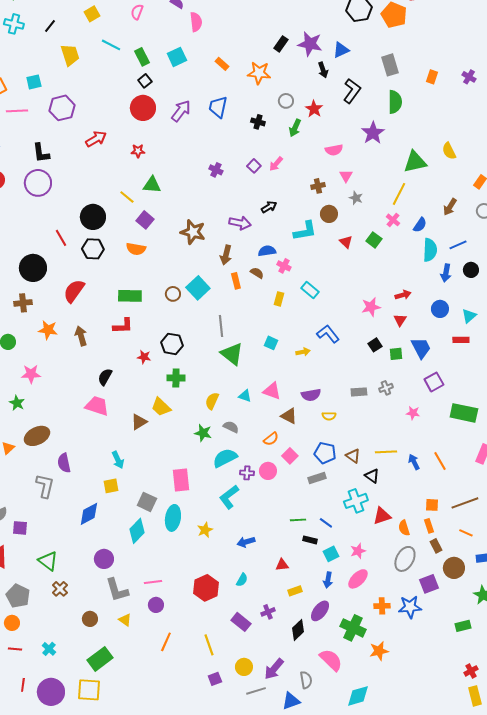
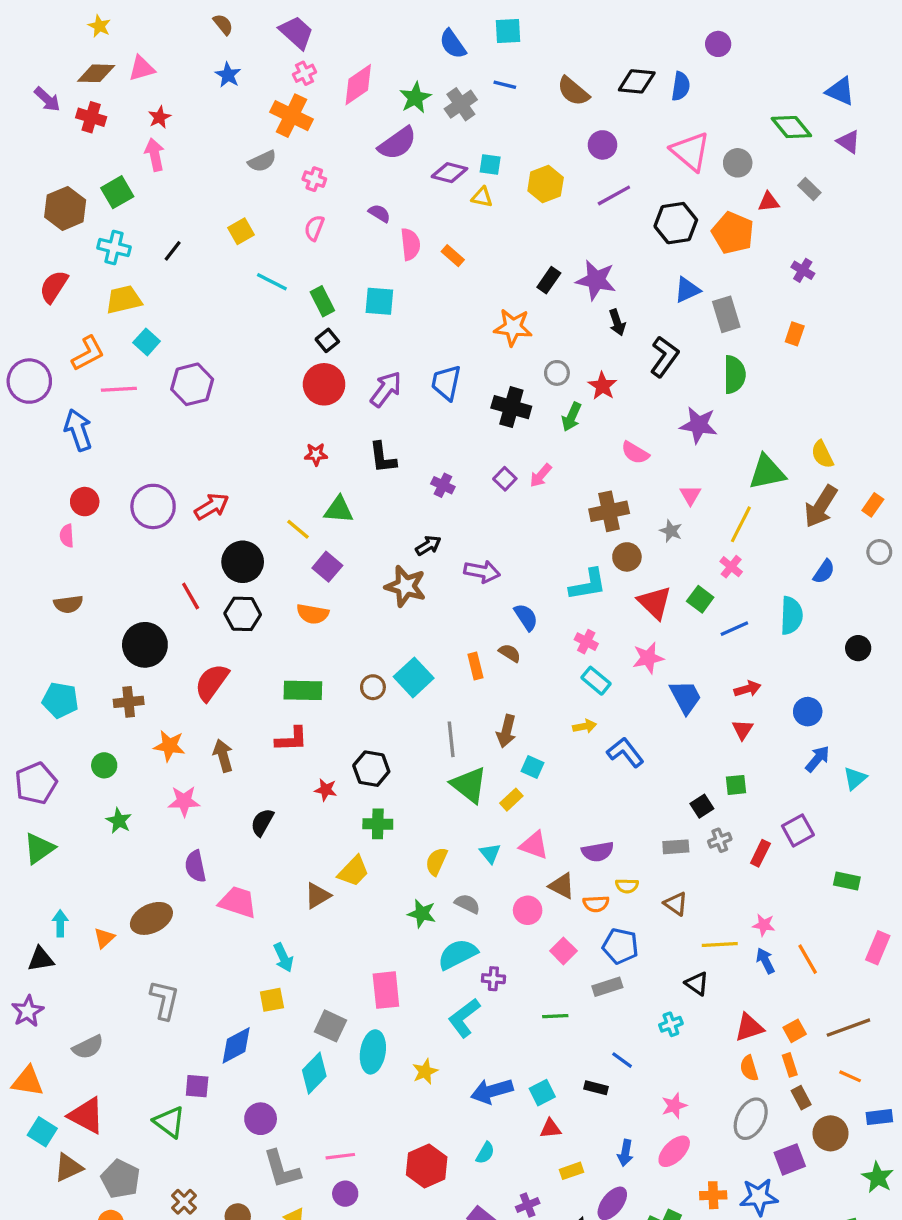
blue triangle: (341, 50) -> (687, 290), moved
yellow trapezoid: (70, 55) -> (124, 300), moved, turned -85
cyan square: (177, 57) -> (379, 301), turned 30
orange rectangle: (222, 64) -> (453, 256), moved
purple cross: (469, 77) -> (803, 270), moved
cyan square: (34, 82) -> (147, 342), turned -35
black cross: (258, 122) -> (511, 407), size x1.6
purple star: (373, 133) -> (699, 425), turned -30
red arrow: (96, 139) -> (212, 506), moved
pink semicircle: (334, 150) -> (635, 453), turned 42
black L-shape: (41, 153) -> (383, 458), moved
pink triangle: (346, 176) -> (690, 495), moved
brown cross: (318, 186) -> (609, 511), size x1.6
black arrow: (269, 207) -> (428, 546), moved
brown arrow: (450, 207) -> (821, 506), moved, size x1.5
blue semicircle: (420, 225) -> (824, 572), moved
red triangle: (346, 242) -> (655, 603), size x1.6
blue line: (458, 245) -> (734, 629), moved
blue semicircle: (267, 251) -> (526, 617), turned 66
brown arrow: (226, 255) -> (506, 731), moved
pink cross: (284, 266) -> (586, 642), moved
blue arrow: (446, 273) -> (817, 759), moved, turned -150
yellow rectangle: (279, 299) -> (511, 800), moved, turned 32
pink star: (371, 307) -> (648, 658), moved
cyan triangle: (469, 316) -> (855, 778), moved
red rectangle: (461, 340) -> (760, 853), moved, turned -63
black square: (375, 345) -> (702, 806), moved
blue trapezoid: (421, 348) -> (686, 697), moved
yellow arrow: (303, 352) -> (585, 726), moved
pink star: (31, 374) -> (184, 801), moved
cyan triangle: (245, 396) -> (490, 853), turned 32
green star: (17, 403) -> (119, 821), moved
pink trapezoid: (97, 406) -> (238, 902), moved
yellow trapezoid: (161, 407) -> (353, 871), turned -90
pink star: (413, 413) -> (764, 925), moved
green rectangle: (464, 413) -> (847, 881), size x0.6
orange semicircle: (271, 439) -> (596, 904), moved, turned 35
brown triangle: (353, 456) -> (676, 904), moved
purple semicircle: (64, 463) -> (195, 866), moved
pink circle: (268, 471) -> (528, 910), moved
cyan cross: (356, 501) -> (671, 1024), size x0.6
orange square: (432, 505) -> (795, 1031), turned -32
red triangle: (382, 516) -> (749, 1028), moved
green line: (298, 520) -> (555, 1016), moved
purple square: (20, 528) -> (197, 1086), moved
blue arrow: (246, 542) -> (492, 1091), size x1.4
cyan square: (331, 554) -> (542, 1093), moved
brown cross: (60, 589) -> (184, 1202), moved

